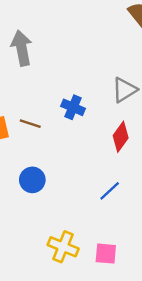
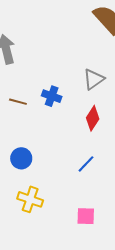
brown line: (30, 124) -> (18, 102), moved
yellow cross: (63, 247) -> (30, 199), moved

